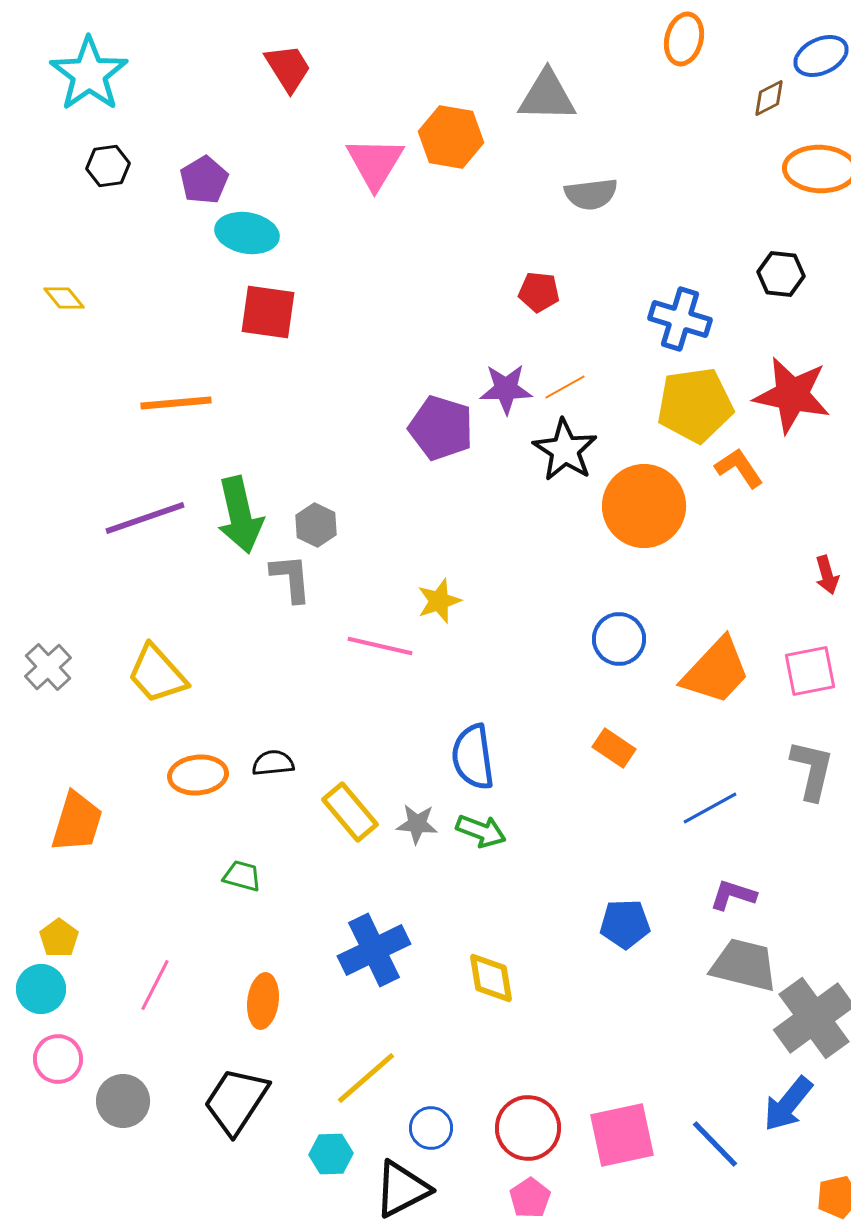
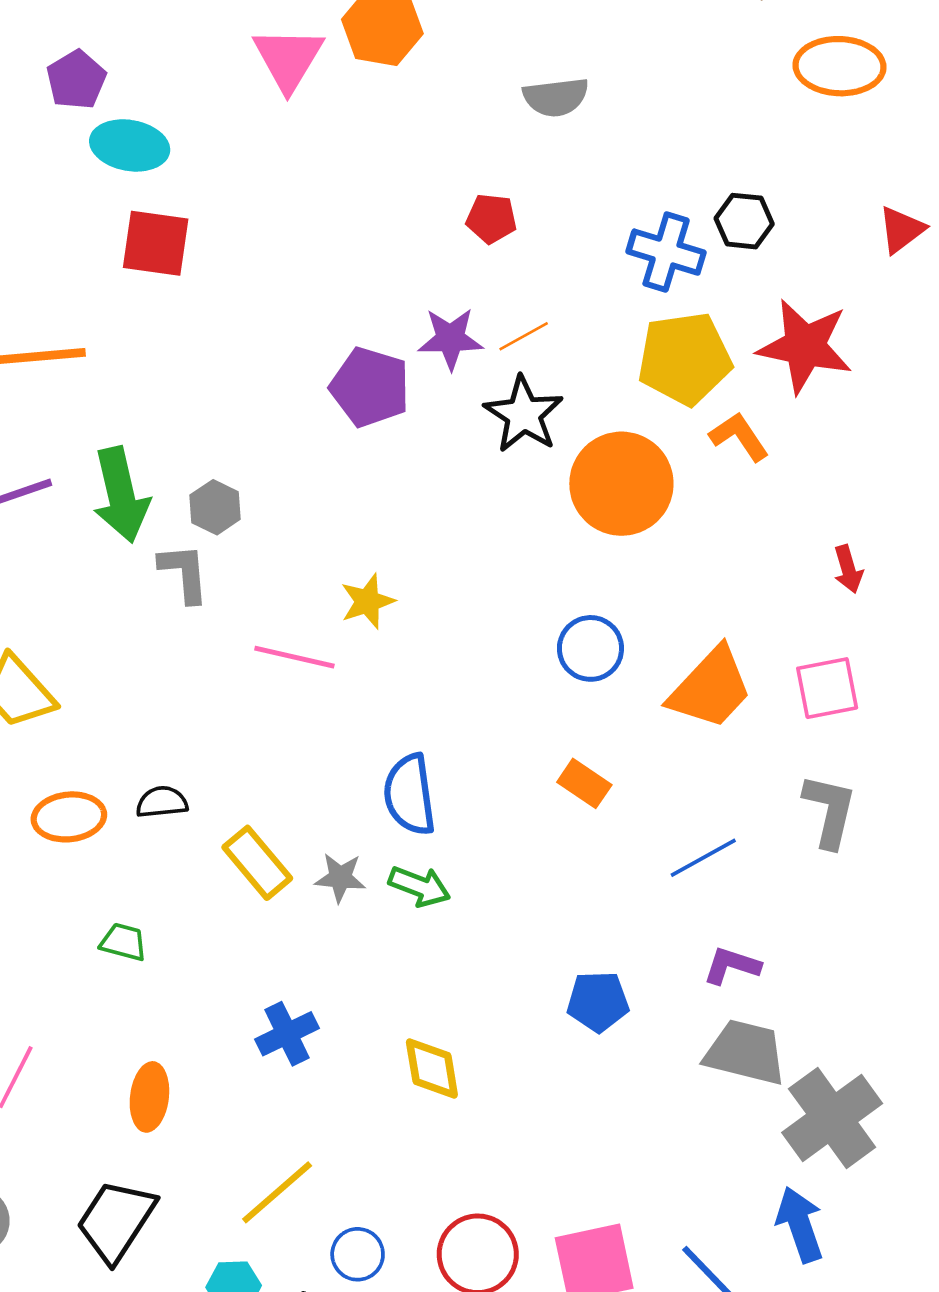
black hexagon: (781, 274) -> (744, 221), moved
blue cross: (374, 950) -> (287, 1034), size x0.7
blue arrow: (788, 1104) -> (800, 1225), turned 122

